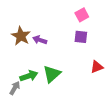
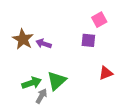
pink square: (82, 15) -> (99, 20), moved
gray arrow: (15, 88) -> (41, 96), moved

